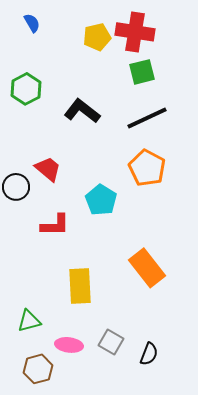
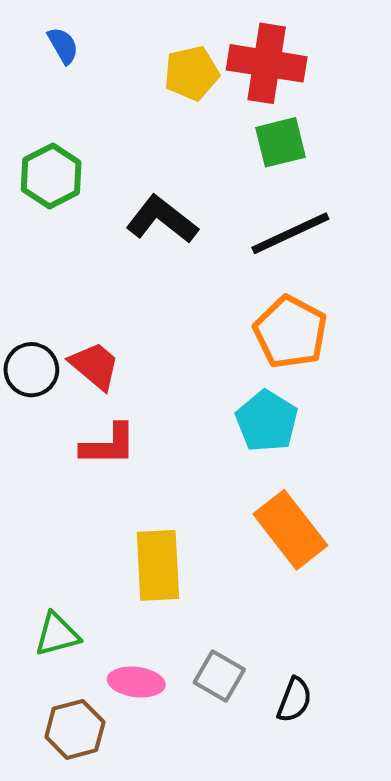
red trapezoid: (48, 169) -> (95, 366), moved
cyan pentagon: (101, 200) -> (267, 421), moved

